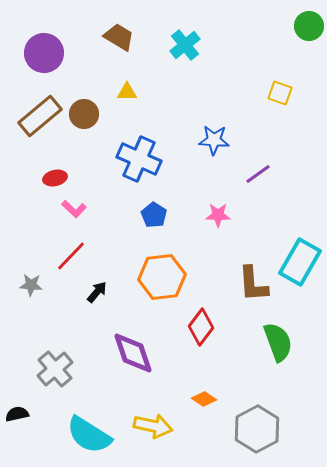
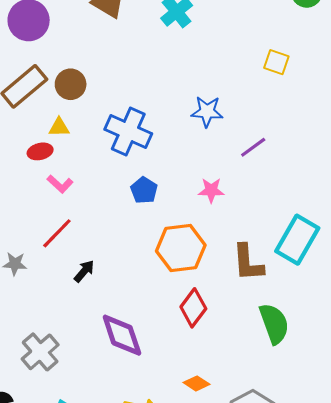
yellow triangle: (127, 92) -> (59, 127), moved
orange hexagon: (162, 277) -> (181, 248), moved

